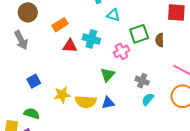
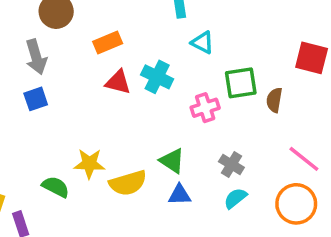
green triangle: (108, 75) -> (172, 161), moved, turned -49
blue square: (34, 81) -> (36, 99), moved
yellow semicircle: (86, 102) -> (128, 183), turned -30
blue triangle: (108, 103) -> (180, 195), moved
green semicircle: (32, 113) -> (56, 187), moved

